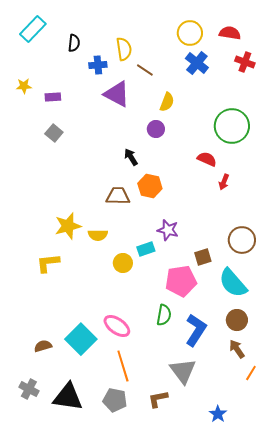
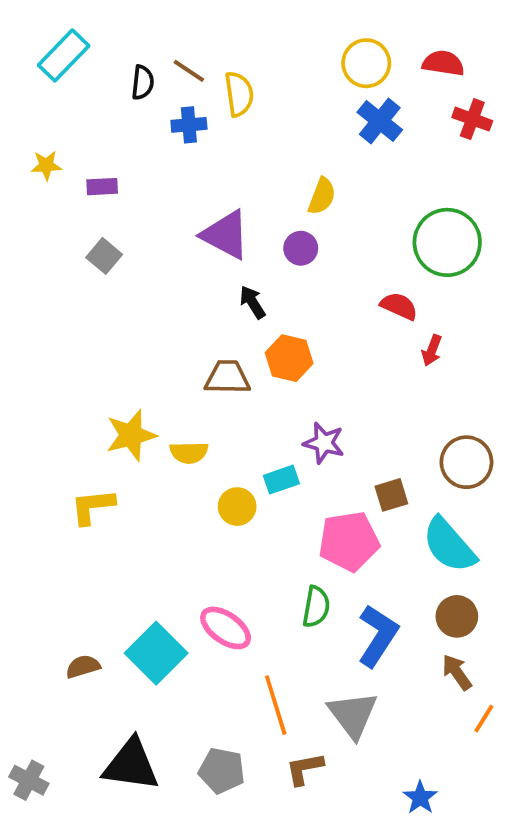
brown line: (145, 70) -> (189, 71), moved
purple triangle: (117, 94) -> (226, 235), moved
orange line: (123, 366) -> (276, 705), moved
gray cross: (29, 389) -> (29, 780), moved

